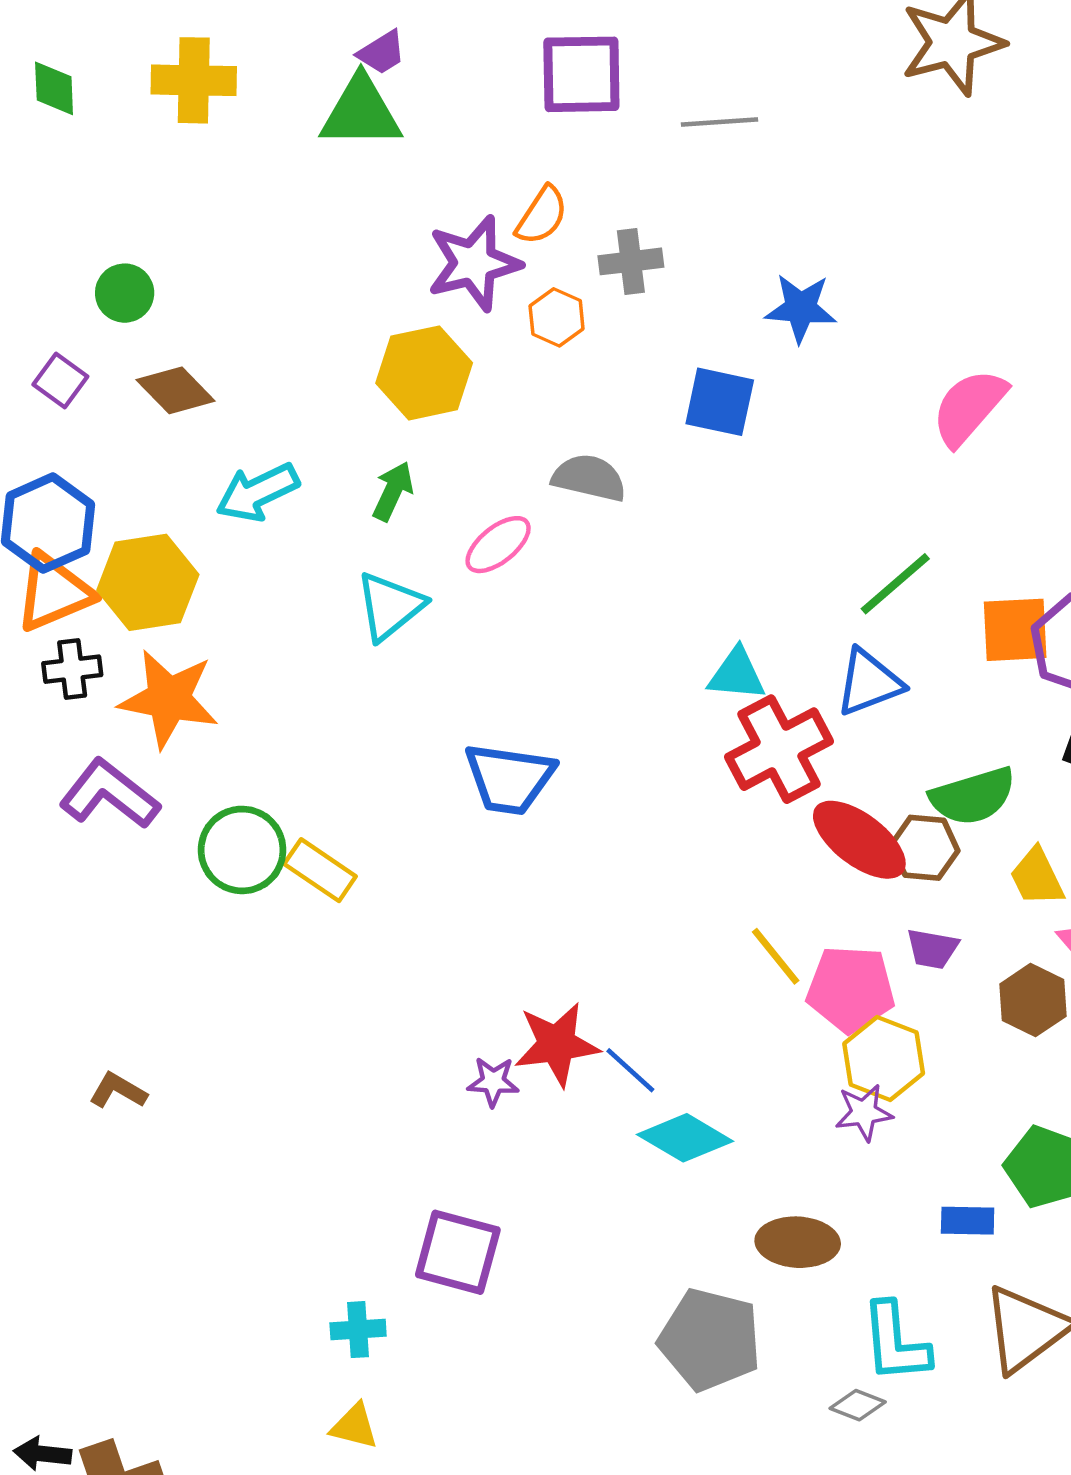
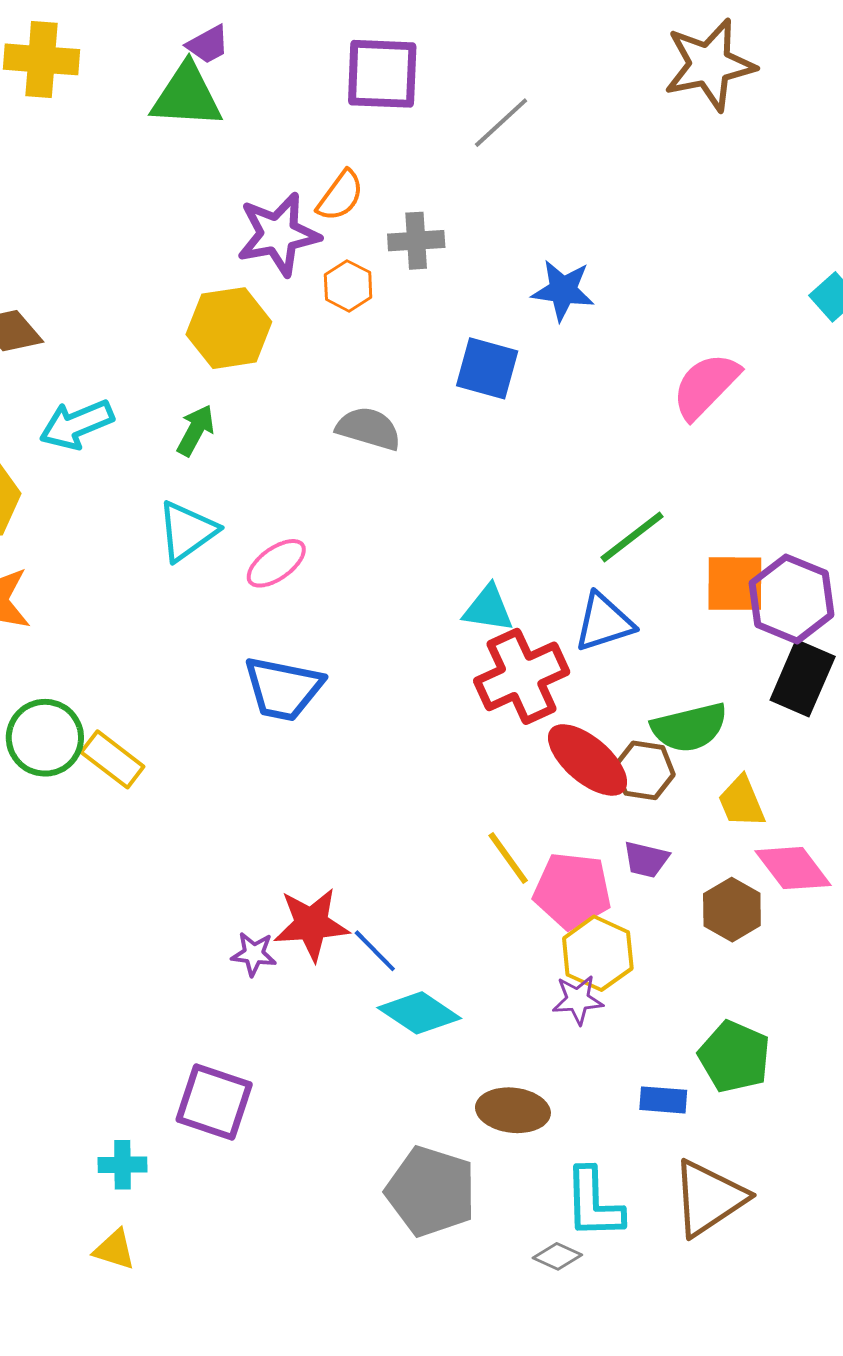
gray line: (720, 122) -> (501, 123), turned -42
pink ellipse: (498, 545) -> (276, 563), moved

